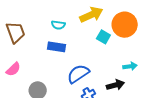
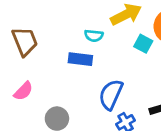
cyan semicircle: (58, 25) -> (94, 36), moved
blue semicircle: (78, 74) -> (111, 95), turned -30

